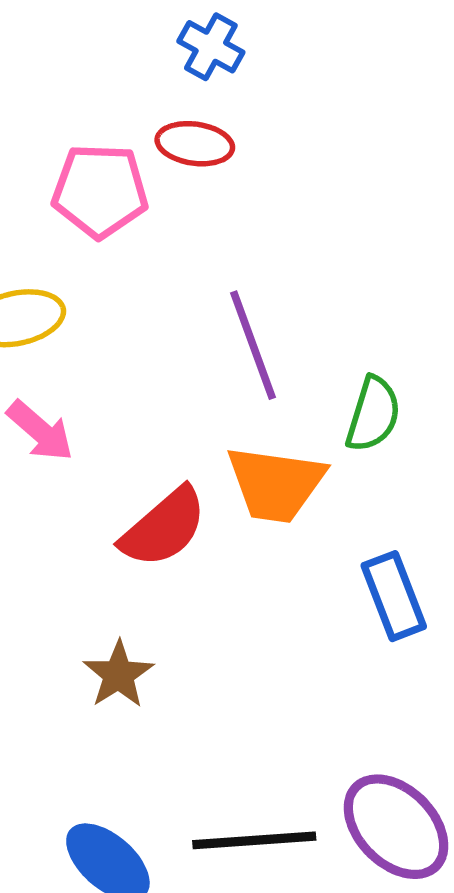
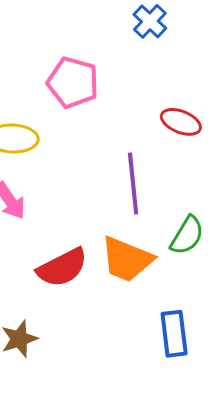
red ellipse: (195, 144) -> (181, 122), moved

